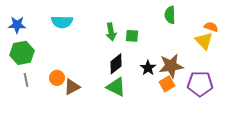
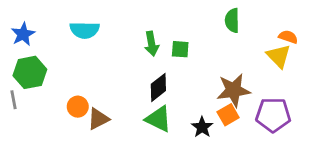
blue star: (17, 25) -> (23, 34), turned -30
black star: (148, 68) -> (202, 127), moved
gray line: (26, 80) -> (13, 100), moved

